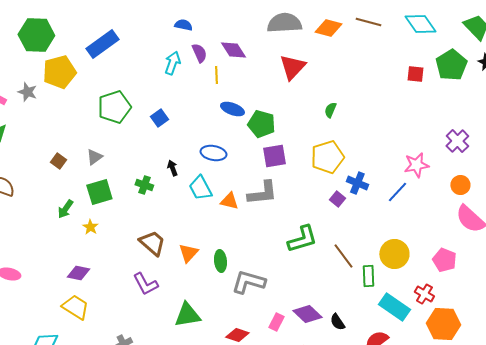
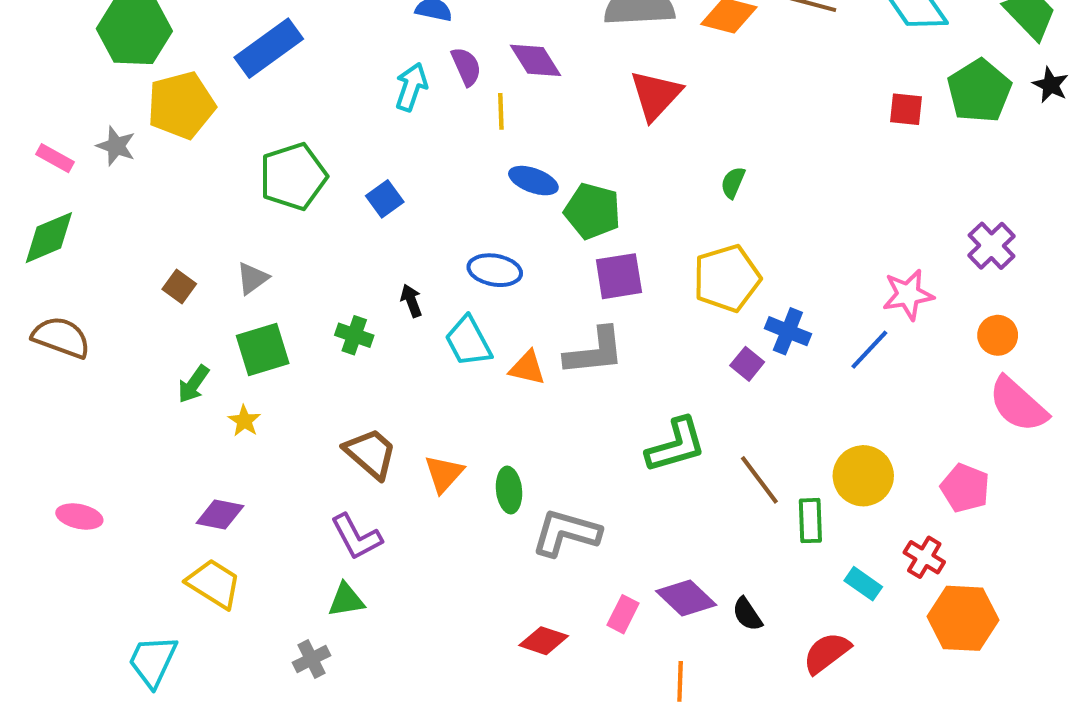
cyan rectangle: (394, 307) -> (863, 584), size x0.6
green triangle: (187, 315) -> (346, 600), moved, size x0.7

